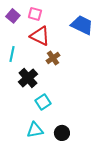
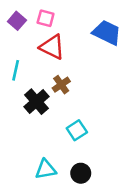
brown cross: (53, 58) -> (61, 85), moved
cyan square: (43, 102) -> (77, 130), moved

